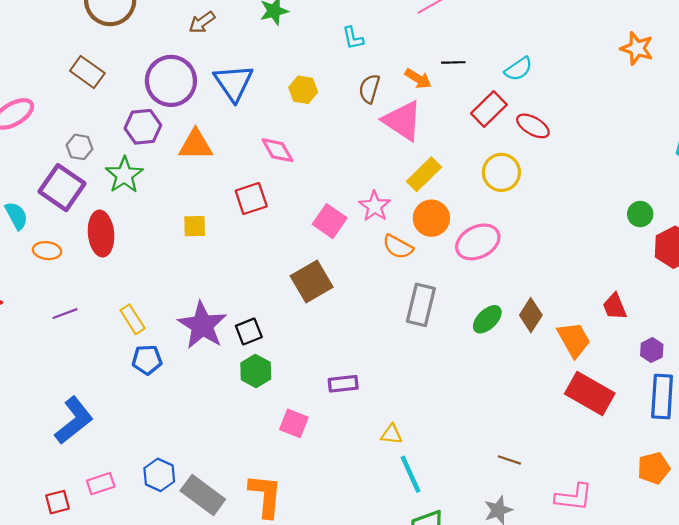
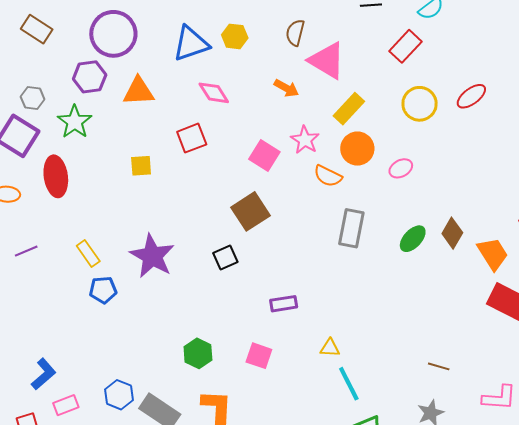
orange arrow: (418, 79) -> (286, 88), moved
blue triangle: (234, 83) -> (191, 44), moved, turned 48
red ellipse: (533, 126) -> (471, 96), moved, turned -64
pink ellipse: (478, 242) -> (401, 168), size x0.6
black square: (249, 331) -> (225, 257), moved
green hexagon: (256, 371) -> (198, 353), moved
blue L-shape: (74, 421) -> (44, 374), moved, size x0.7
pink square: (294, 423) -> (259, 356), moved

